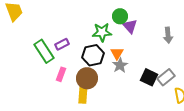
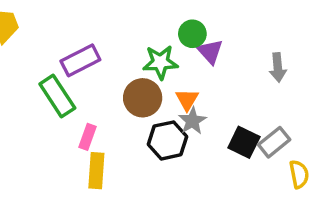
purple rectangle: (62, 44) -> (80, 60), moved, size x1.5
black hexagon: (93, 55) -> (168, 140), moved
brown circle: (87, 78) -> (143, 98), moved
yellow rectangle: (83, 93) -> (96, 171), moved

